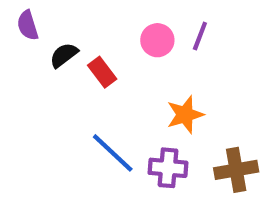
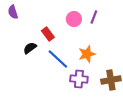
black semicircle: (64, 55) -> (30, 48), moved
blue line: (113, 153) -> (58, 59), moved

